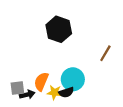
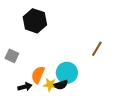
black hexagon: (59, 29) -> (35, 21), moved
gray square: (17, 88) -> (12, 56), moved, turned 32

